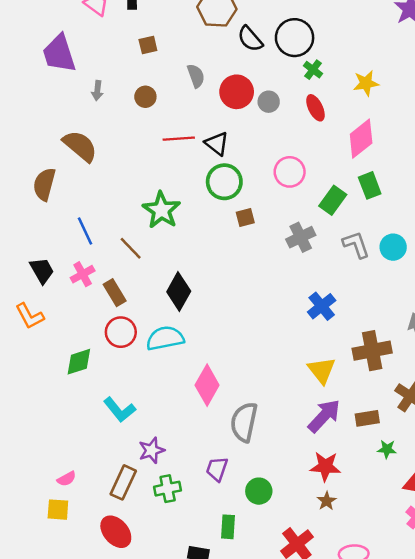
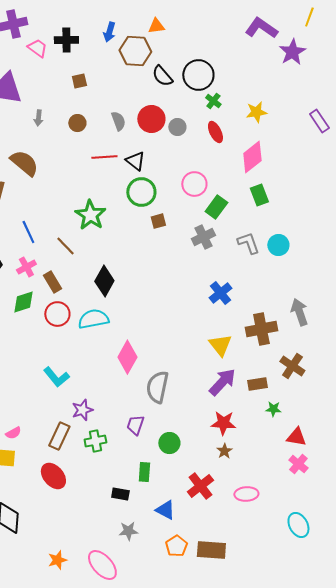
gray semicircle: (196, 76) -> (118, 121), moved
green rectangle: (333, 200) -> (216, 207), moved
green diamond: (79, 362) -> (23, 302), moved

